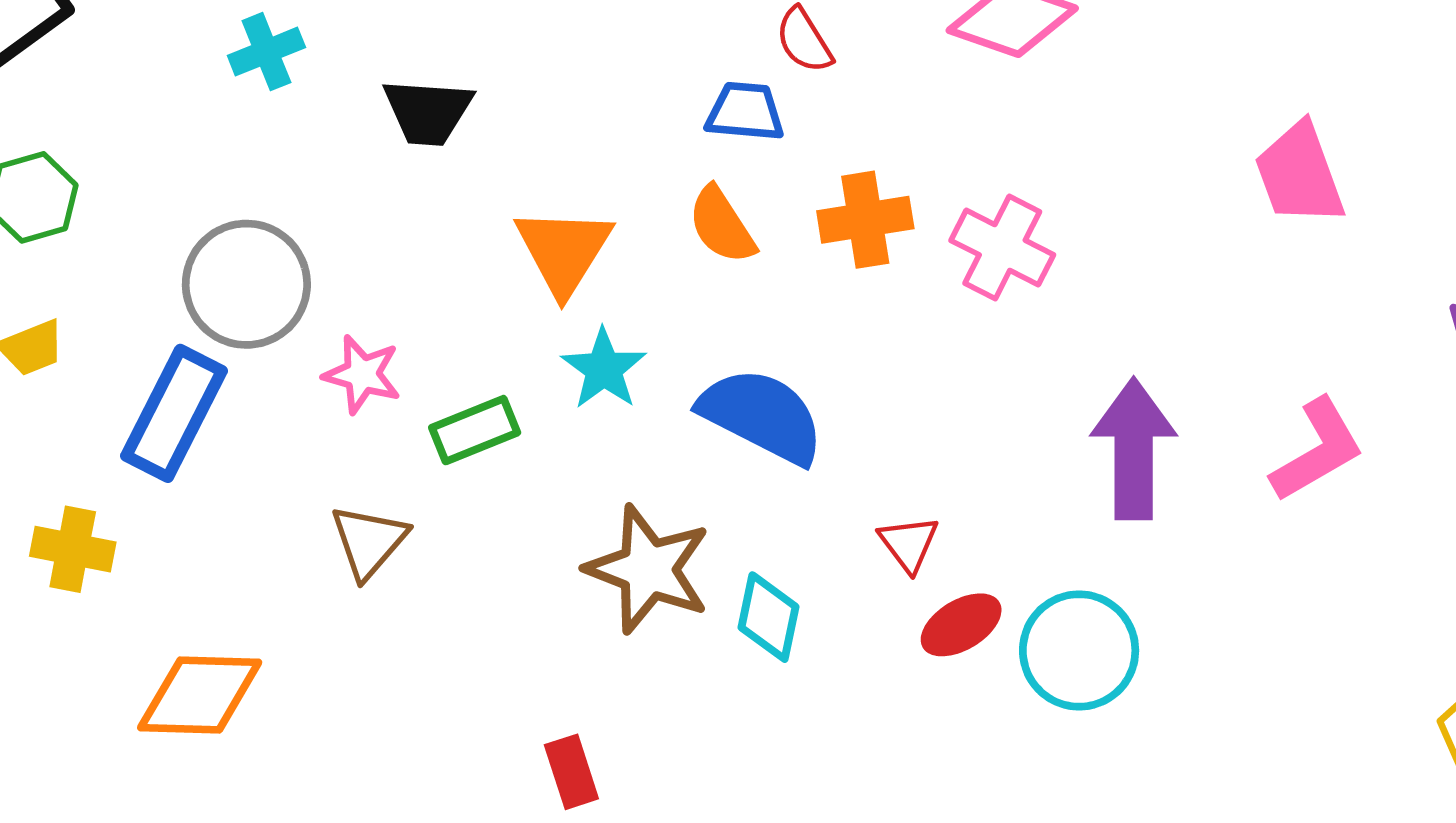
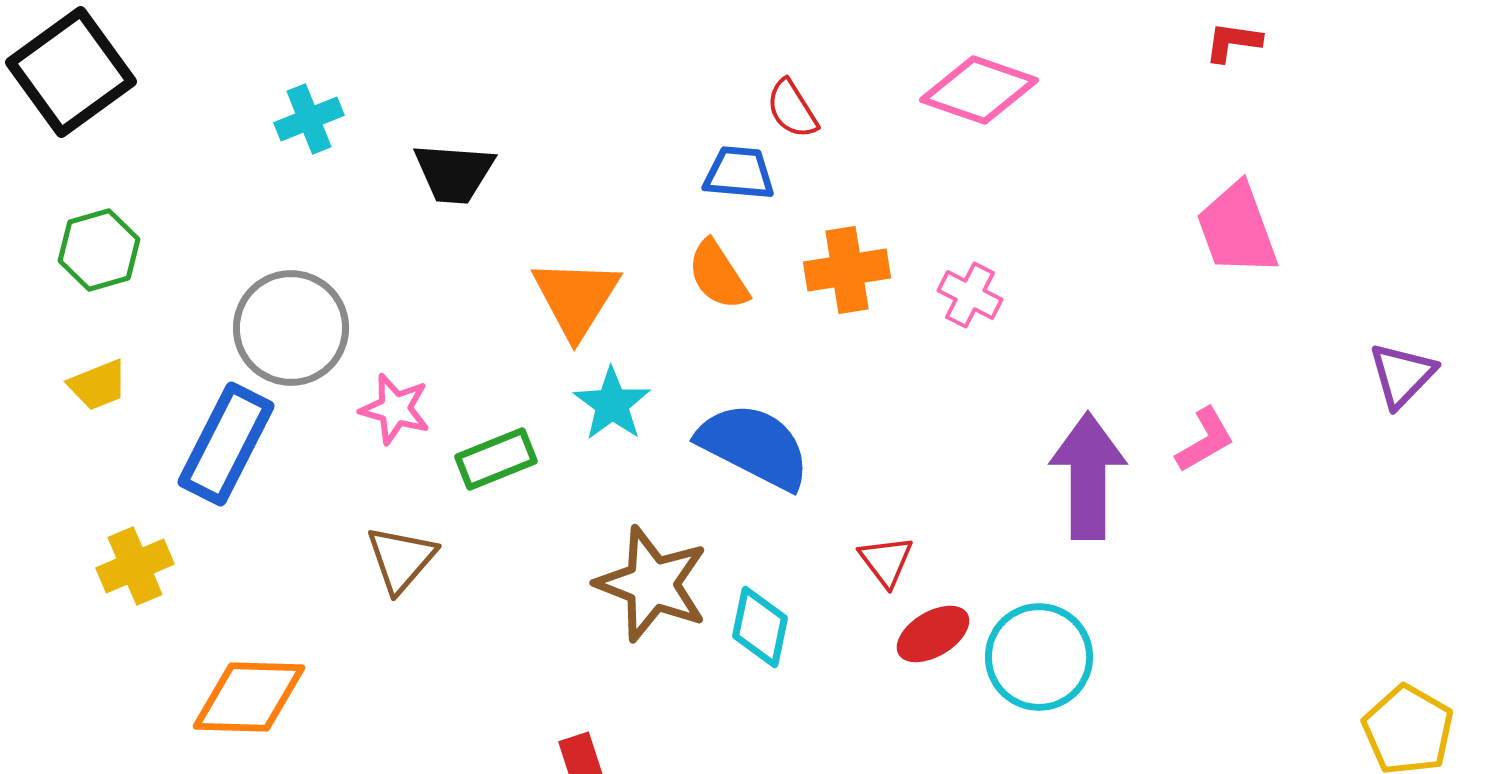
pink cross: (1002, 248) -> (970, 295), size x0.7
pink L-shape: (1317, 450) -> (1205, 440), moved, size x0.7
yellow cross: (73, 549) -> (135, 566), turned -34

